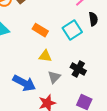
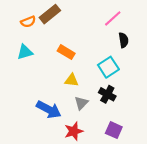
cyan square: (72, 30) -> (108, 67), moved

